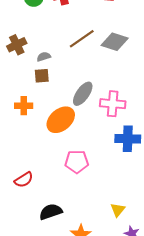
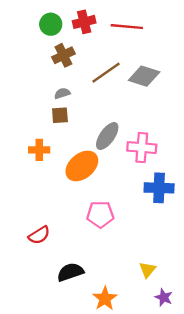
brown cross: (17, 45) -> (63, 55), moved

